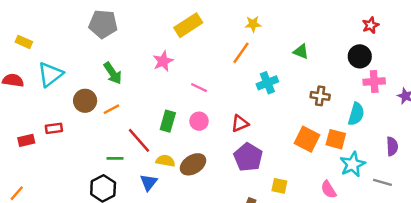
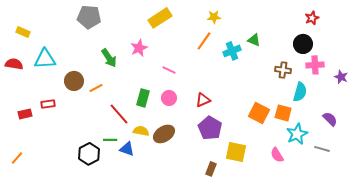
green arrow: (113, 73) -> (109, 58), moved
cyan triangle: (50, 74) -> (45, 59), turned 35
cyan cross: (267, 83) -> (232, 51), moved
brown cross: (320, 96) -> (283, 70), moved
purple semicircle: (392, 146) -> (330, 119), turned -42
green line: (115, 158) -> (110, 140), moved
blue triangle: (149, 182) -> (127, 149), turned -49
yellow square: (279, 186) -> (236, 152), size x1.5

